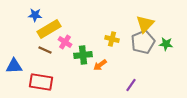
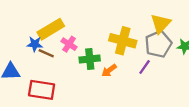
blue star: (35, 15) -> (35, 44), moved
yellow cross: (112, 39) -> (123, 41), size x1.6
purple line: (131, 85) -> (145, 67), moved

